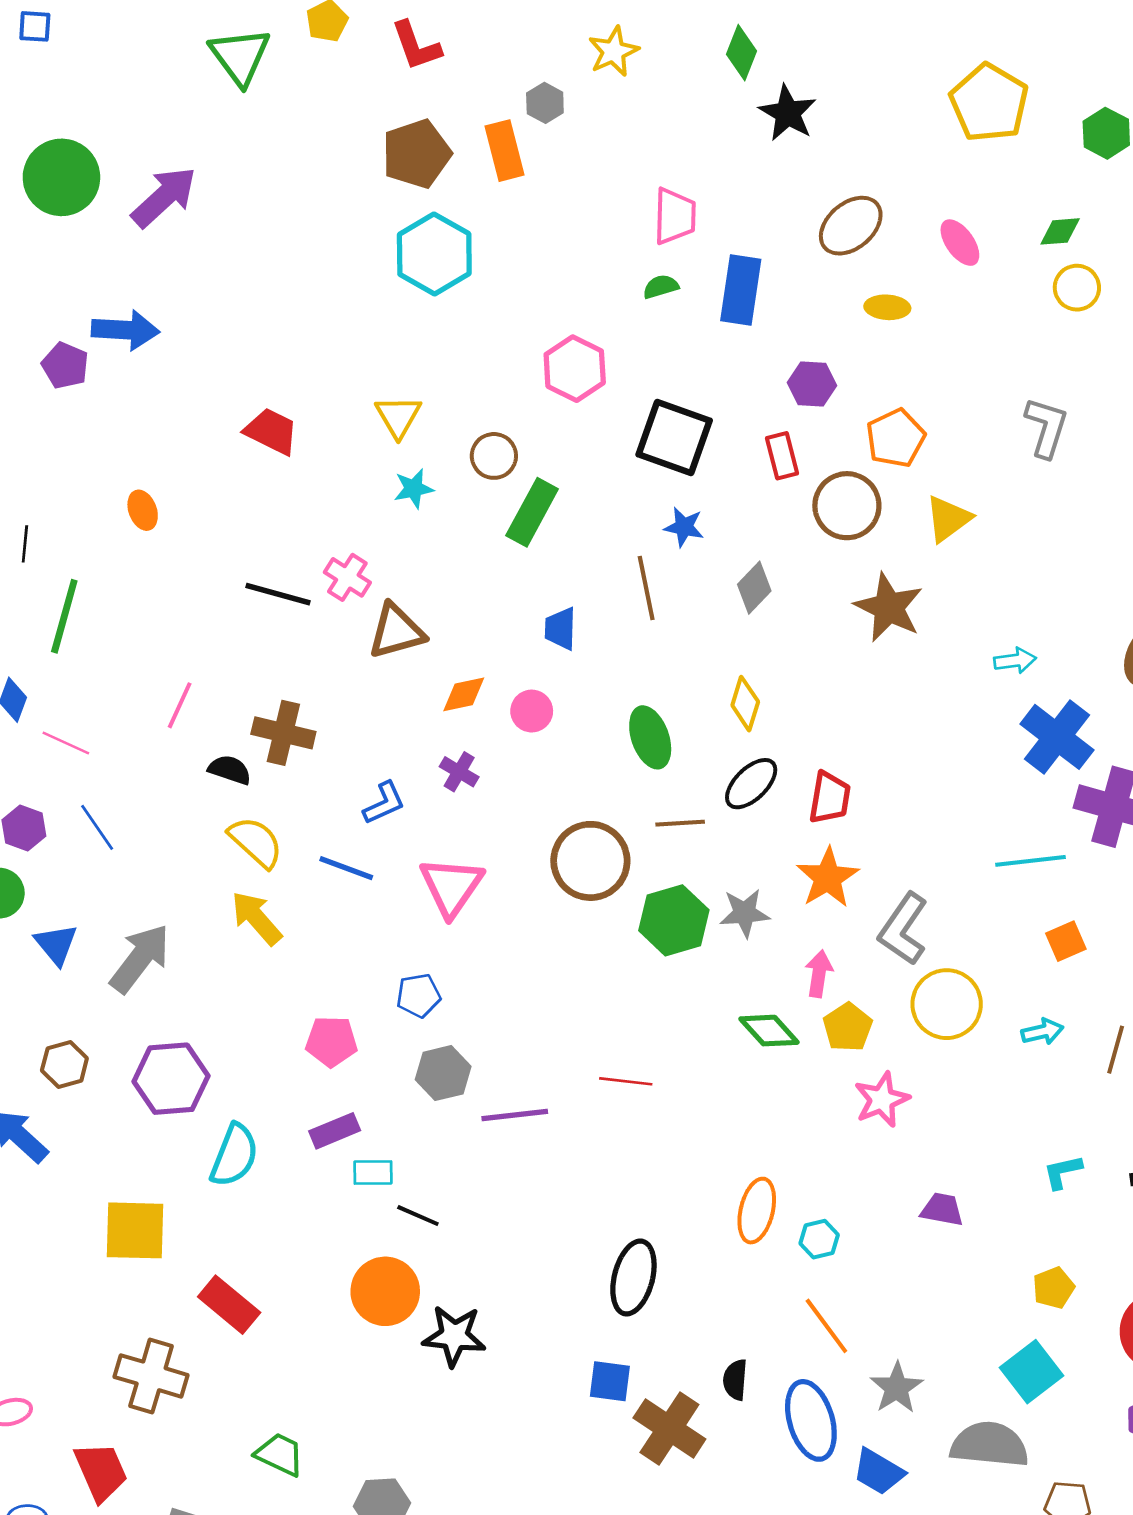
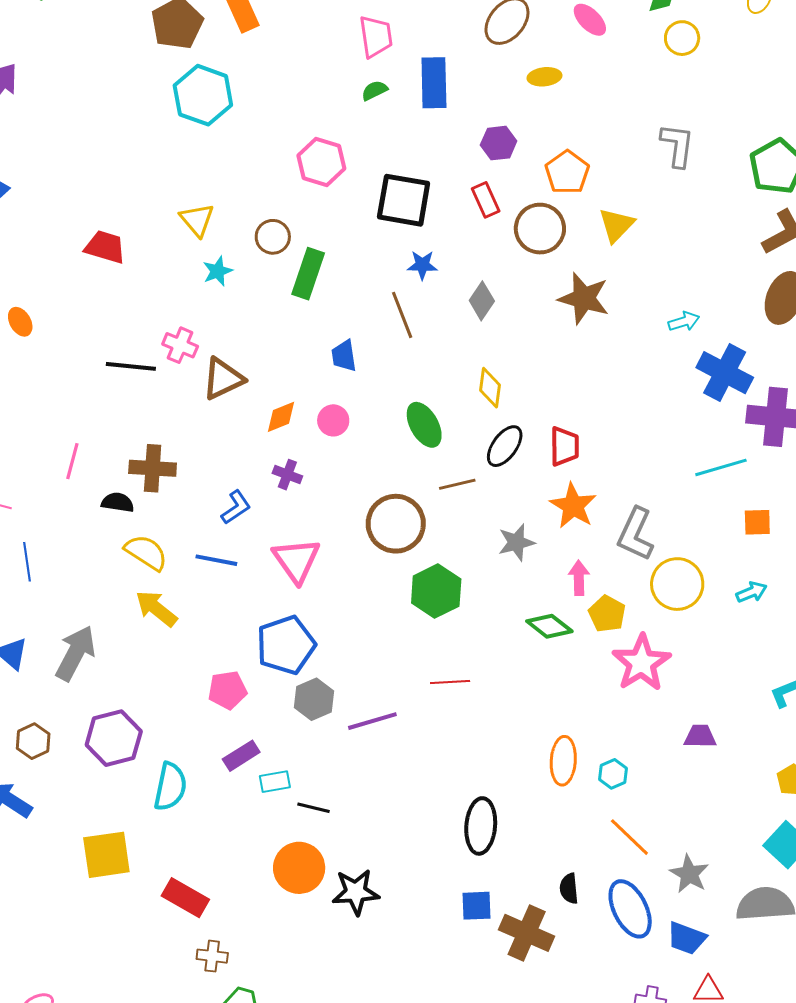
blue line: (97, 827) -> (27, 562), turned 36
green hexagon: (674, 920) -> (436, 591), moved
orange square: (1066, 941) -> (757, 522), turned 32
blue pentagon: (418, 995) -> (286, 645), size x1.8
pink star: (882, 1100) -> (641, 663), size x1.4
brown cross: (151, 1376) -> (212, 956), moved, size x0.6

